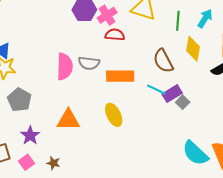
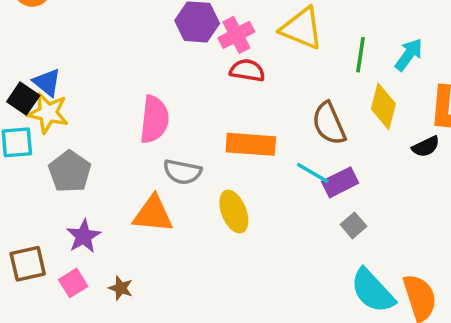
gray semicircle: (89, 63) -> (182, 172), moved
gray square: (183, 102) -> (353, 225), moved

